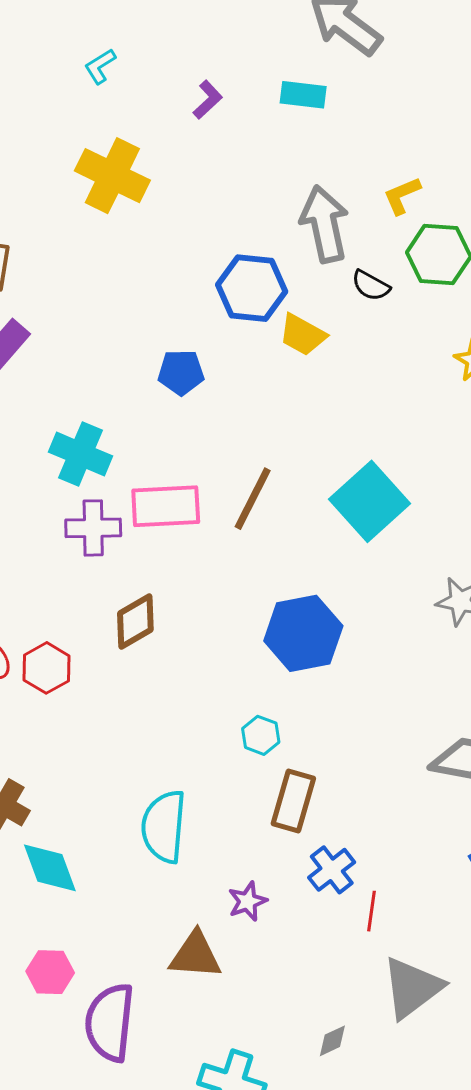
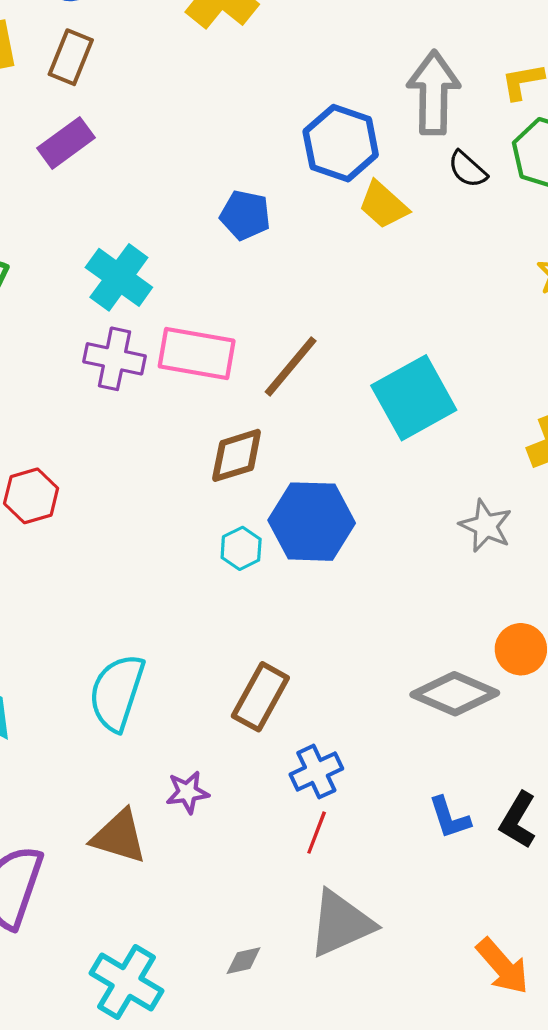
brown diamond: (135, 621) -> (237, 455), moved
cyan hexagon: (261, 735) -> (241, 548), moved
blue cross: (332, 870) -> (316, 772), moved

